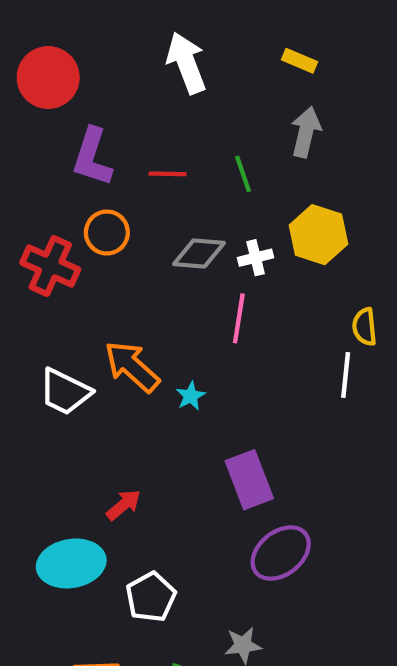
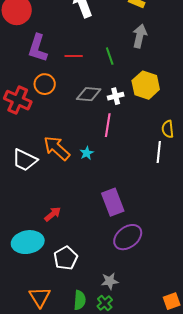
cyan star: (191, 396) -> (87, 153), moved

